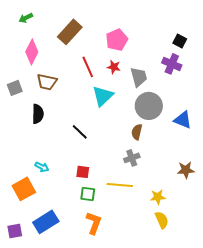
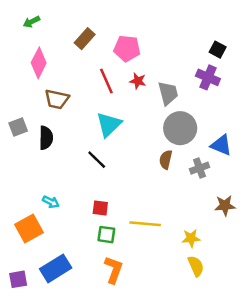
brown rectangle: (70, 32) -> (85, 39), size x0.7
pink pentagon: (117, 40) -> (127, 48), moved, turned 30
gray square: (15, 88) -> (18, 127), moved
cyan triangle: (103, 96) -> (109, 125), moved
gray cross: (132, 158) -> (199, 168), moved

